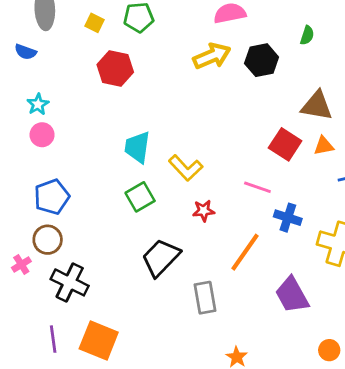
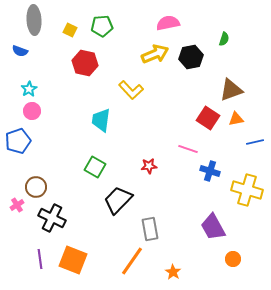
brown triangle: (317, 106) -> (231, 90), turned -30
yellow L-shape: (186, 168) -> (131, 90), moved
blue pentagon: (52, 197) -> (18, 141), moved
green square: (140, 197) -> (95, 167), moved, turned -30
orange line: (245, 252) -> (132, 261), moved
orange circle: (329, 350) -> (233, 259), moved

